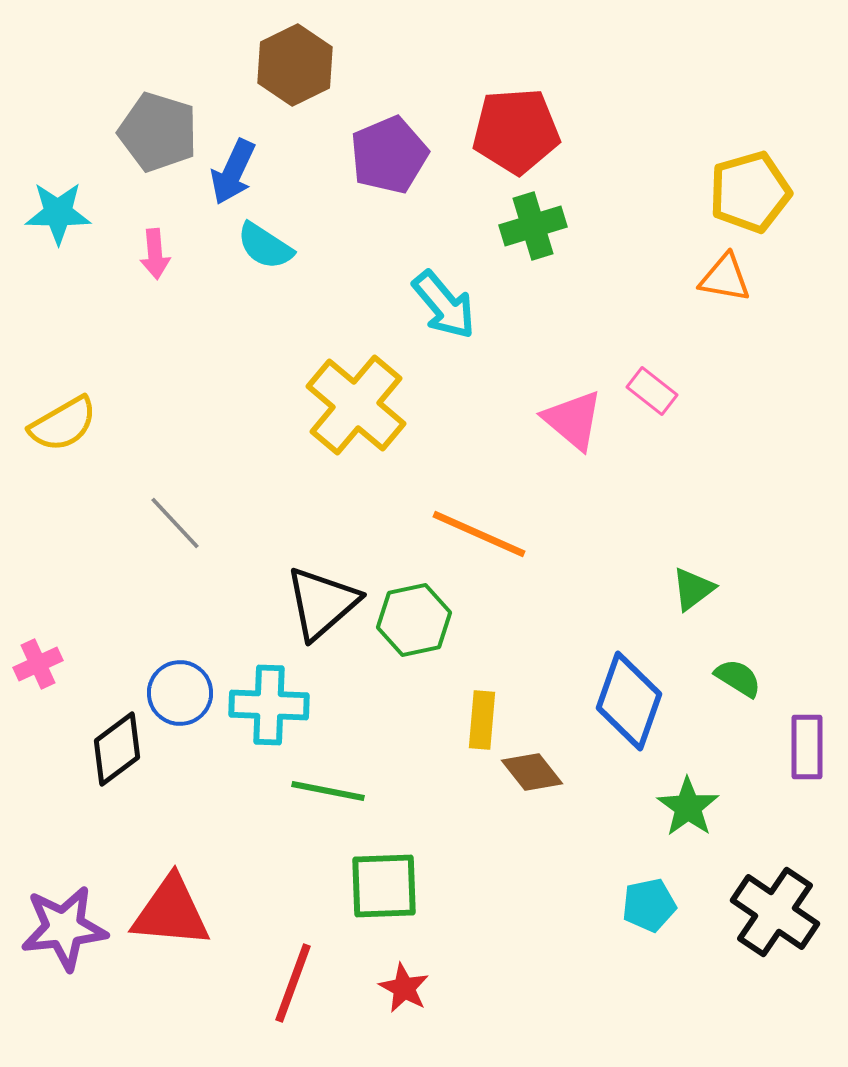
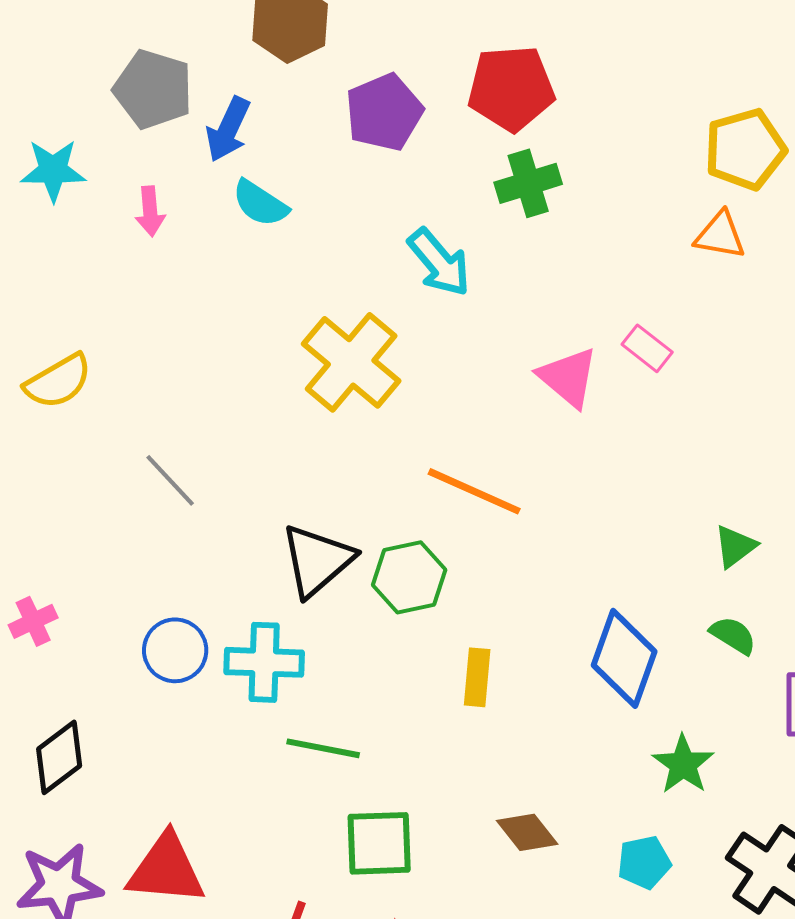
green triangle: (693, 589) -> (735, 546), moved
black diamond: (117, 749) -> (59, 757), moved
brown diamond: (532, 772) -> (527, 832), moved

